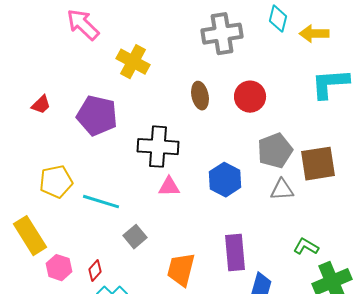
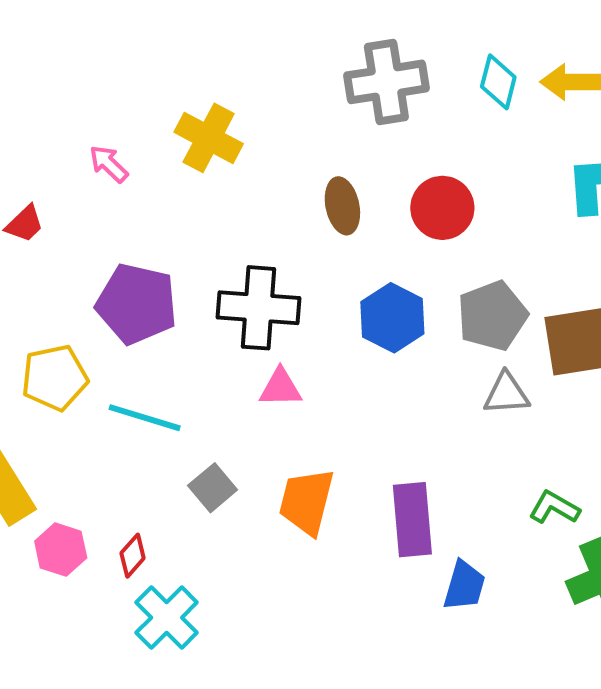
cyan diamond: (278, 19) -> (498, 82), moved
pink arrow: (83, 25) -> (109, 164), moved, size x0.6
purple pentagon: (97, 116) -> (137, 304), moved
blue hexagon: (225, 180) -> (392, 318), moved
orange trapezoid: (181, 270) -> (306, 502), moved

